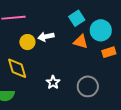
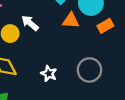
white arrow: (46, 37) -> (30, 23), turned 63

